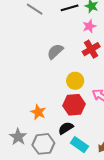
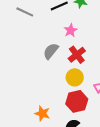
pink star: (89, 26) -> (71, 30), moved
red cross: (91, 49) -> (77, 55), moved

